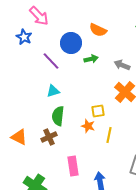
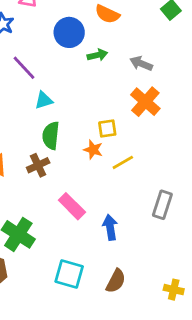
purple line: (51, 61) -> (24, 68), moved
yellow line: (109, 135) -> (123, 162), turned 49
pink rectangle: (73, 166) -> (72, 206), turned -36

